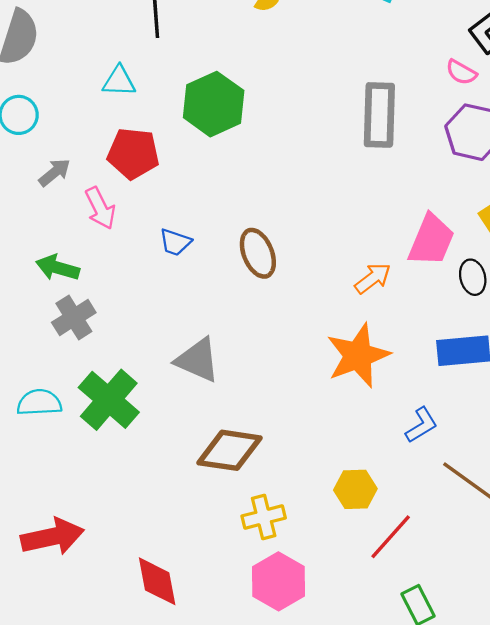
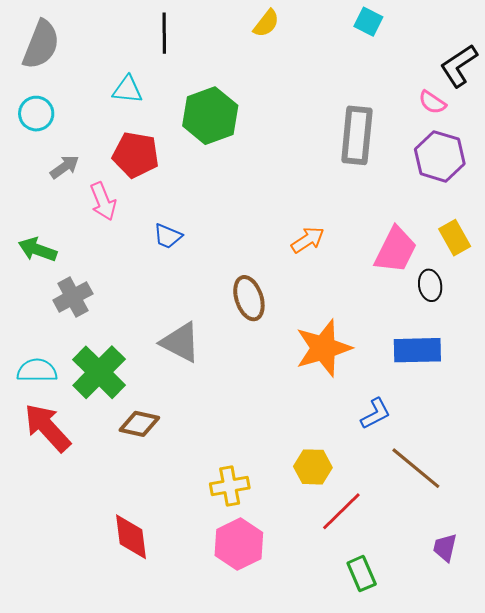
brown ellipse: (258, 253) -> (249, 298), moved
green arrow: (58, 268) -> (38, 250), moved
orange arrow: (373, 278) -> (308, 240), moved
brown diamond: (230, 450) -> (139, 424), moved, size x0.7
red arrow: (52, 537) -> (47, 428), moved, turned -124

